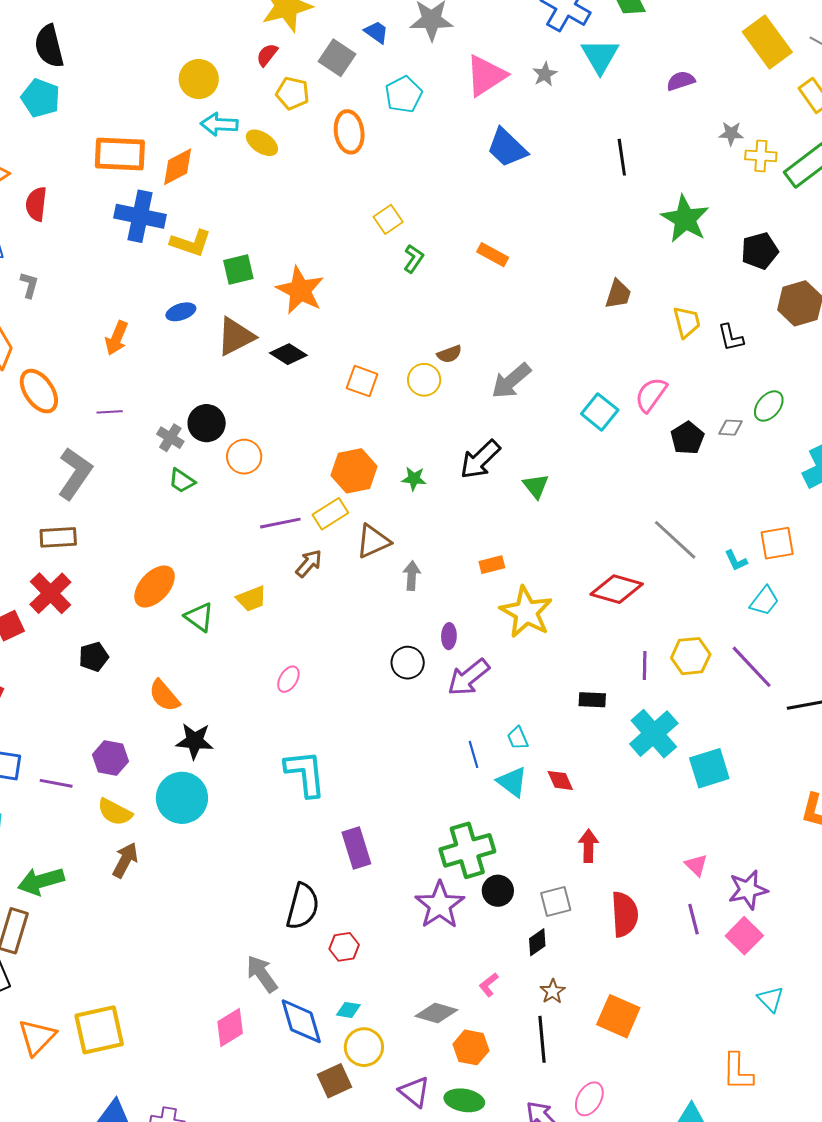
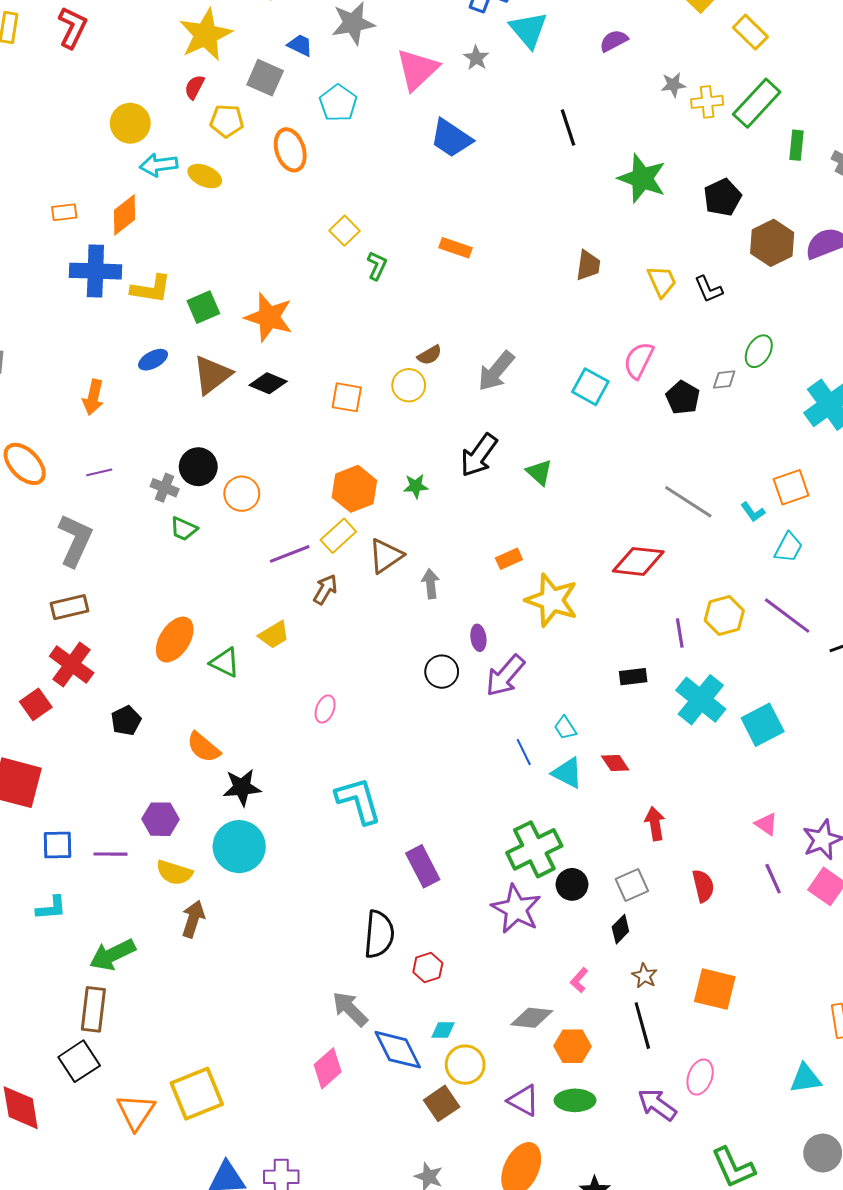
orange rectangle: (120, 154) -> (64, 212), size x0.5
red semicircle: (625, 914) -> (703, 886), size x0.7

